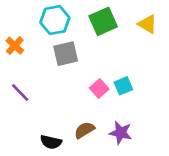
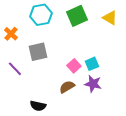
gray square: (66, 54) -> (38, 52), moved
brown semicircle: (84, 130) -> (67, 87), moved
purple star: (121, 133) -> (93, 84), moved

